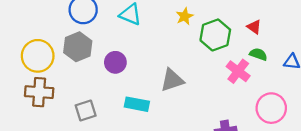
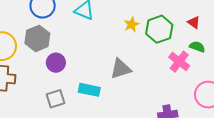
yellow star: (185, 16) -> (132, 24), moved
purple circle: (115, 62) -> (56, 63), moved
gray square: (86, 110) -> (56, 99), moved

